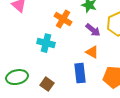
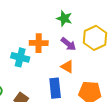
orange cross: (63, 19) -> (39, 43), moved, turned -30

